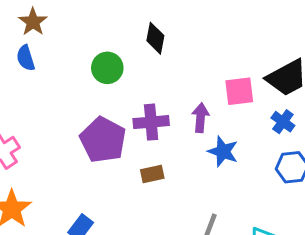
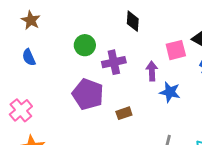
black diamond: (155, 38) -> (133, 21), moved
blue semicircle: (26, 58) -> (29, 57), moved
purple cross: (151, 122) -> (114, 62), moved

